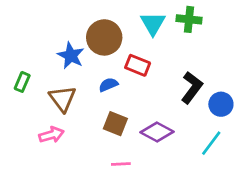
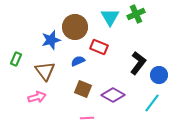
green cross: (189, 19) -> (136, 14), turned -30
blue star: (71, 56) -> (51, 40), turned 30

